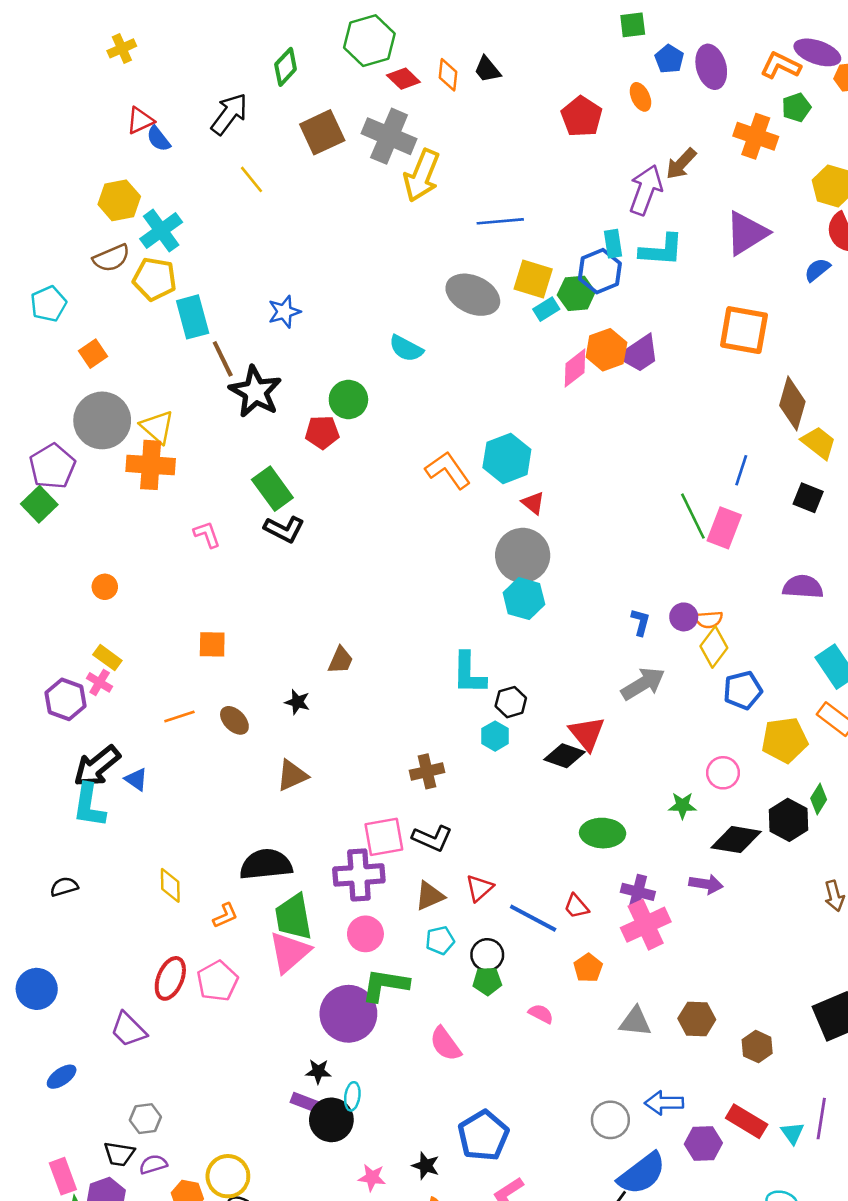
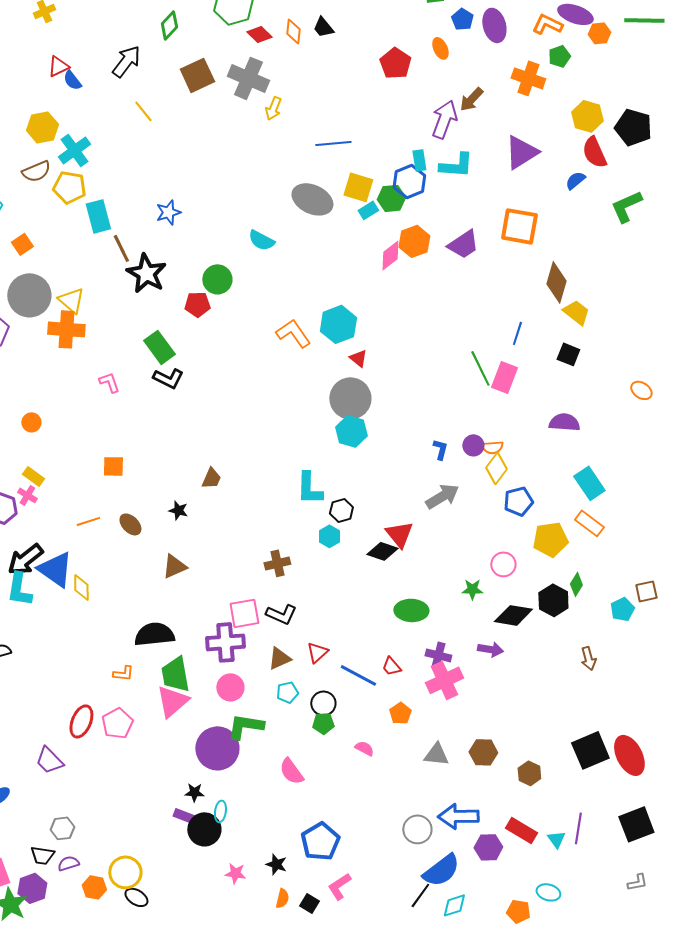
yellow arrow: (422, 176) -> (273, 108), size x0.6
purple trapezoid: (639, 354) -> (463, 244), moved
blue triangle: (136, 779) -> (55, 569), size x2.0
yellow diamond: (170, 885) -> (81, 587), moved
orange L-shape: (225, 916) -> (123, 673), turned 30
blue arrow: (664, 1103) -> (458, 816), size x1.4

